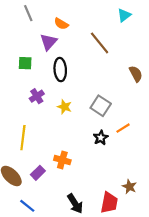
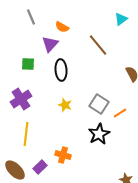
purple cross: (37, 96) -> (21, 99), moved, size x1.5
orange line: (123, 128) -> (120, 113), moved
black star: (101, 138) -> (99, 134), size x1.5

